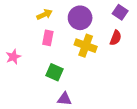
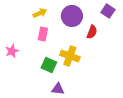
red semicircle: (116, 38) -> (92, 32), moved
yellow cross: (86, 46) -> (70, 56), moved

